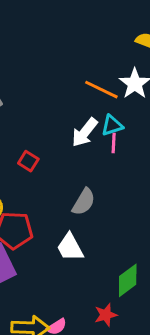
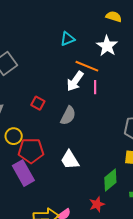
orange line: (101, 90) -> (87, 66), moved
cyan triangle: (112, 125) -> (68, 39), moved
gray semicircle: (84, 202) -> (68, 116), moved

